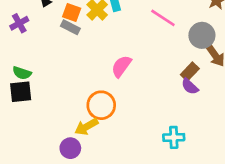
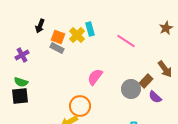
purple cross: (19, 23) -> (22, 55), moved
gray circle: (202, 35) -> (131, 89), moved
purple semicircle: (190, 86) -> (155, 97), moved

